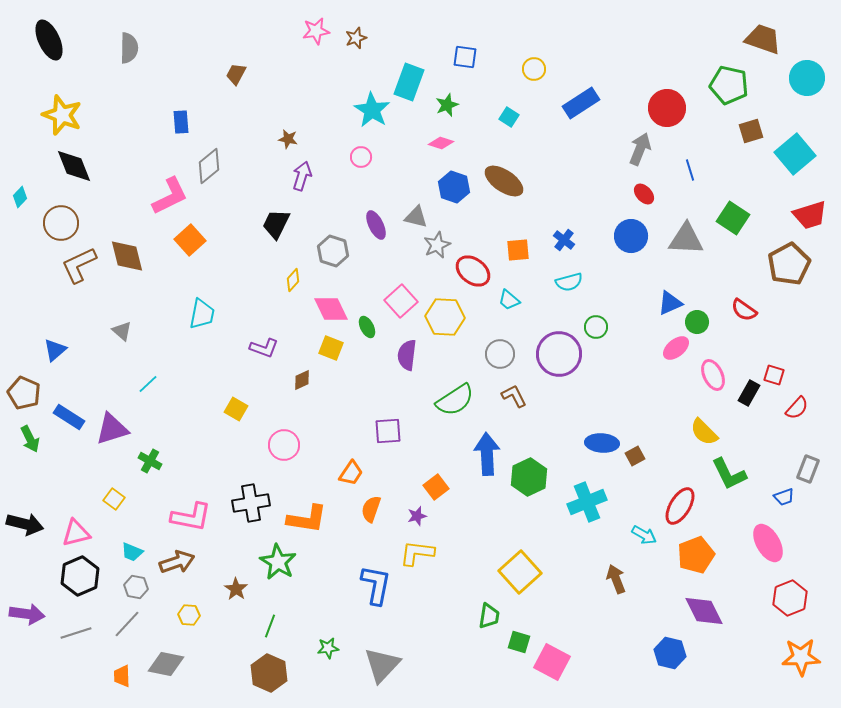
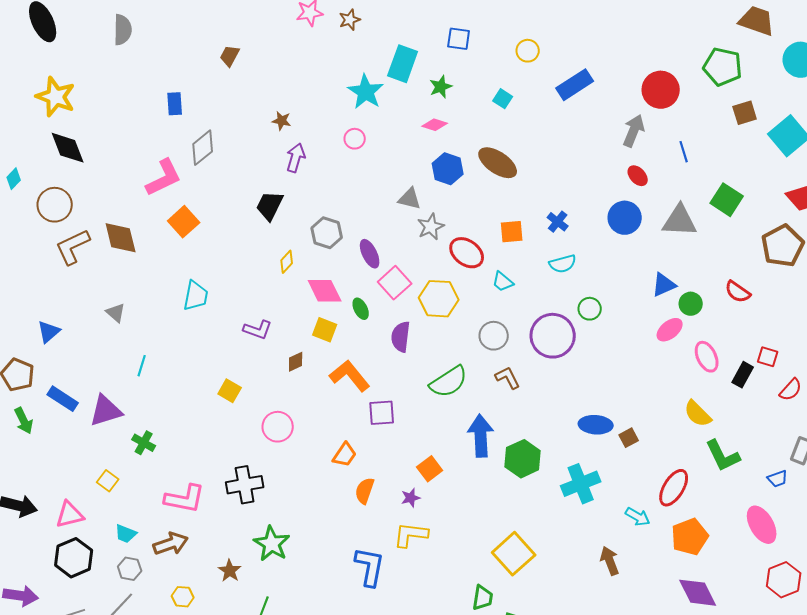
purple ellipse: (376, 225) -> (370, 254), moved
cyan line: (148, 384) -> (142, 366), turned -30
orange L-shape: (307, 519) -> (350, 376), moved, turned -138

